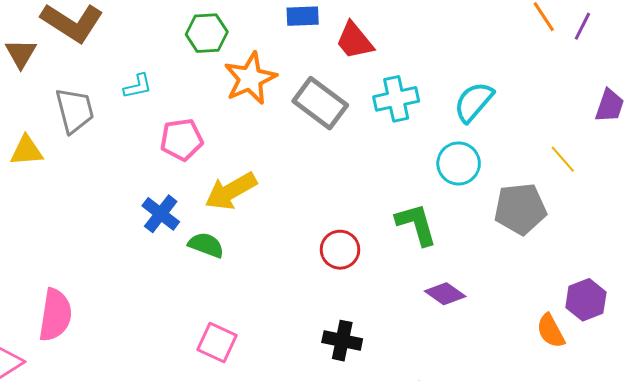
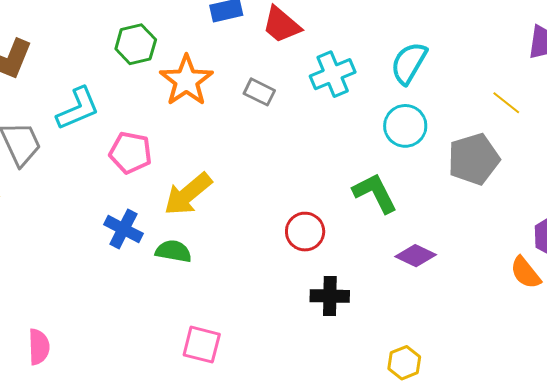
cyan L-shape: (138, 86) -> (78, 109), size x1.6
gray rectangle: (320, 103) -> (259, 92), size x0.6
pink pentagon: (182, 140) -> (130, 153), turned 30
pink semicircle: (55, 315) -> (39, 347), size x0.7
black cross: (342, 341) -> (330, 296), moved

